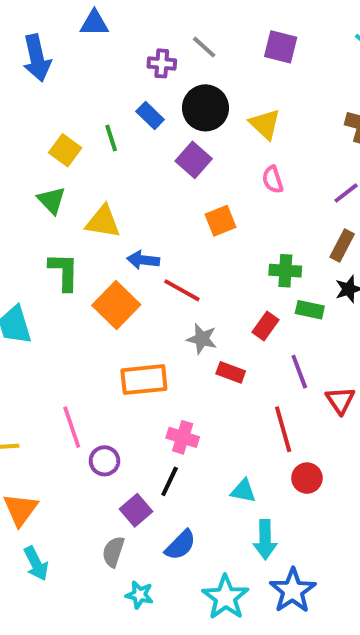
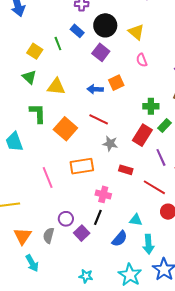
blue arrow: (143, 260) -> (95, 89), moved
green rectangle: (310, 310) -> (165, 125), turned -56
red rectangle: (266, 326) -> (142, 135), size x1.5
red rectangle: (231, 372) -> (126, 170), moved
pink line: (72, 427) -> (48, 177), moved
red line: (283, 429) -> (154, 187), turned -40
purple circle: (104, 461) -> (66, 219), moved
blue semicircle: (180, 545) -> (120, 239), moved
gray semicircle: (113, 552) -> (49, 235), moved

